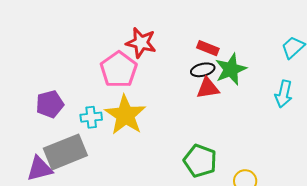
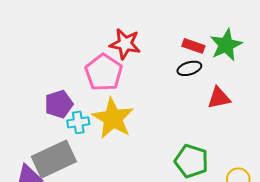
green star: (231, 69) -> (226, 45), moved
red triangle: (208, 88) -> (219, 98), moved
purple pentagon: (50, 104) -> (59, 104), moved

